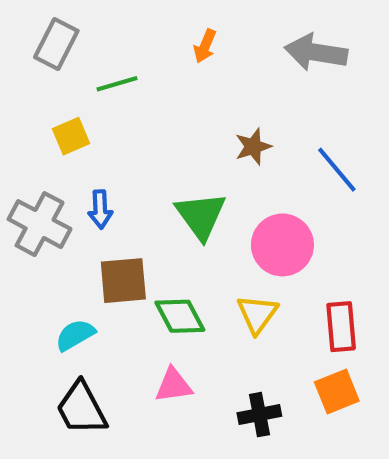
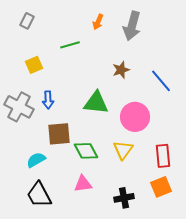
gray rectangle: (56, 44) -> (27, 21), size x0.7
gray arrow: (316, 52) -> (132, 26), moved, turned -84
green line: (117, 84) -> (70, 45), moved
green triangle: (201, 216) -> (96, 103), turned -48

